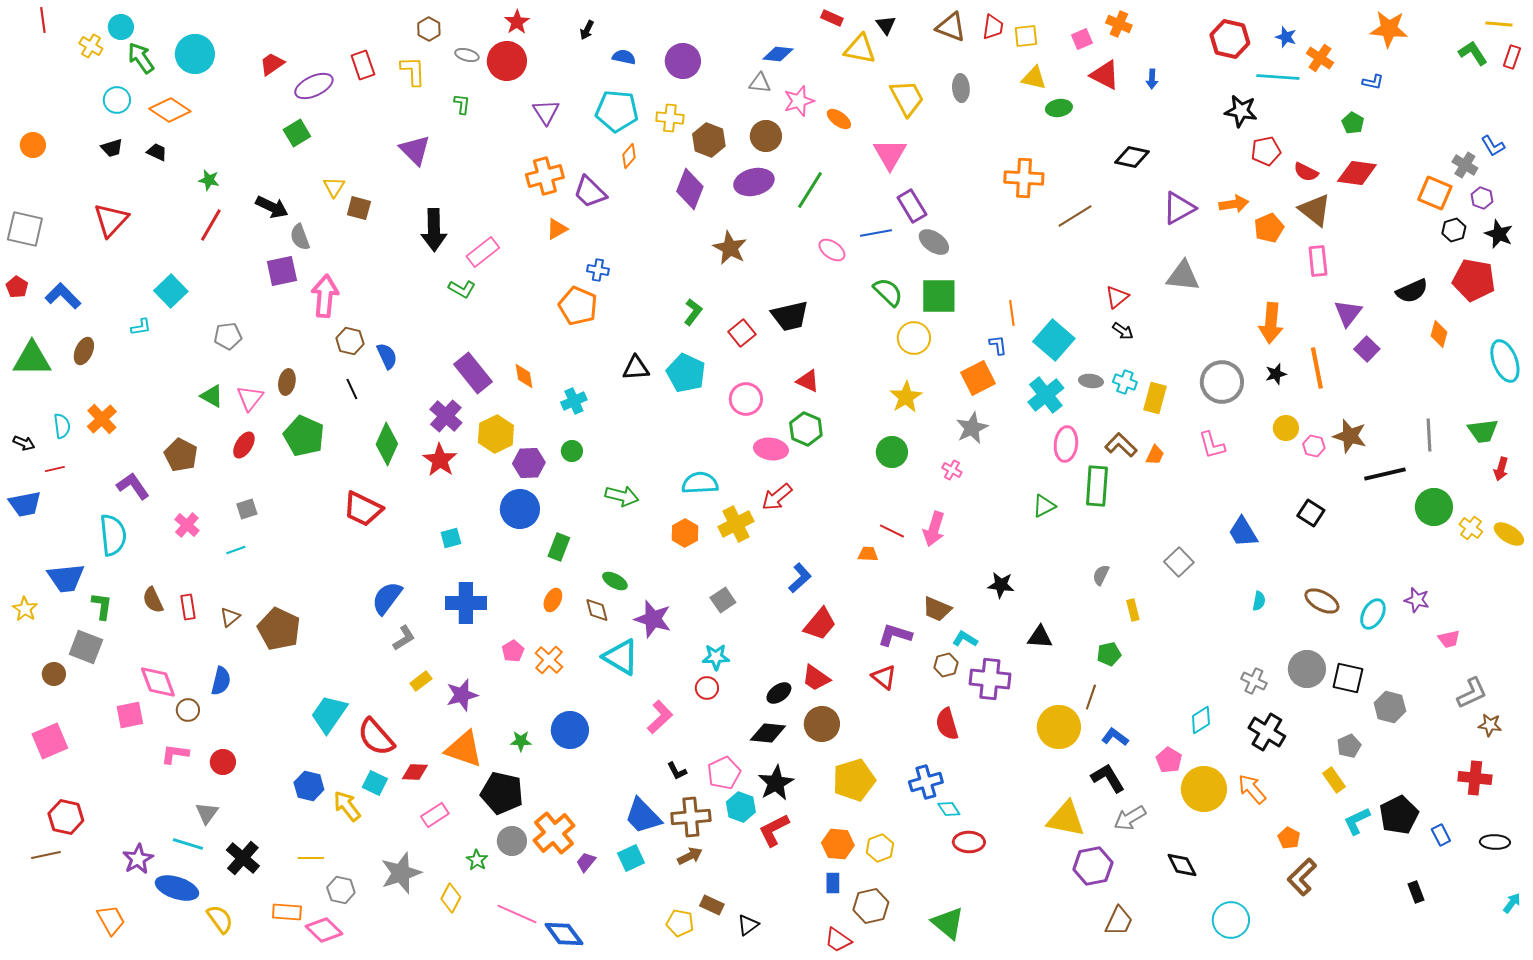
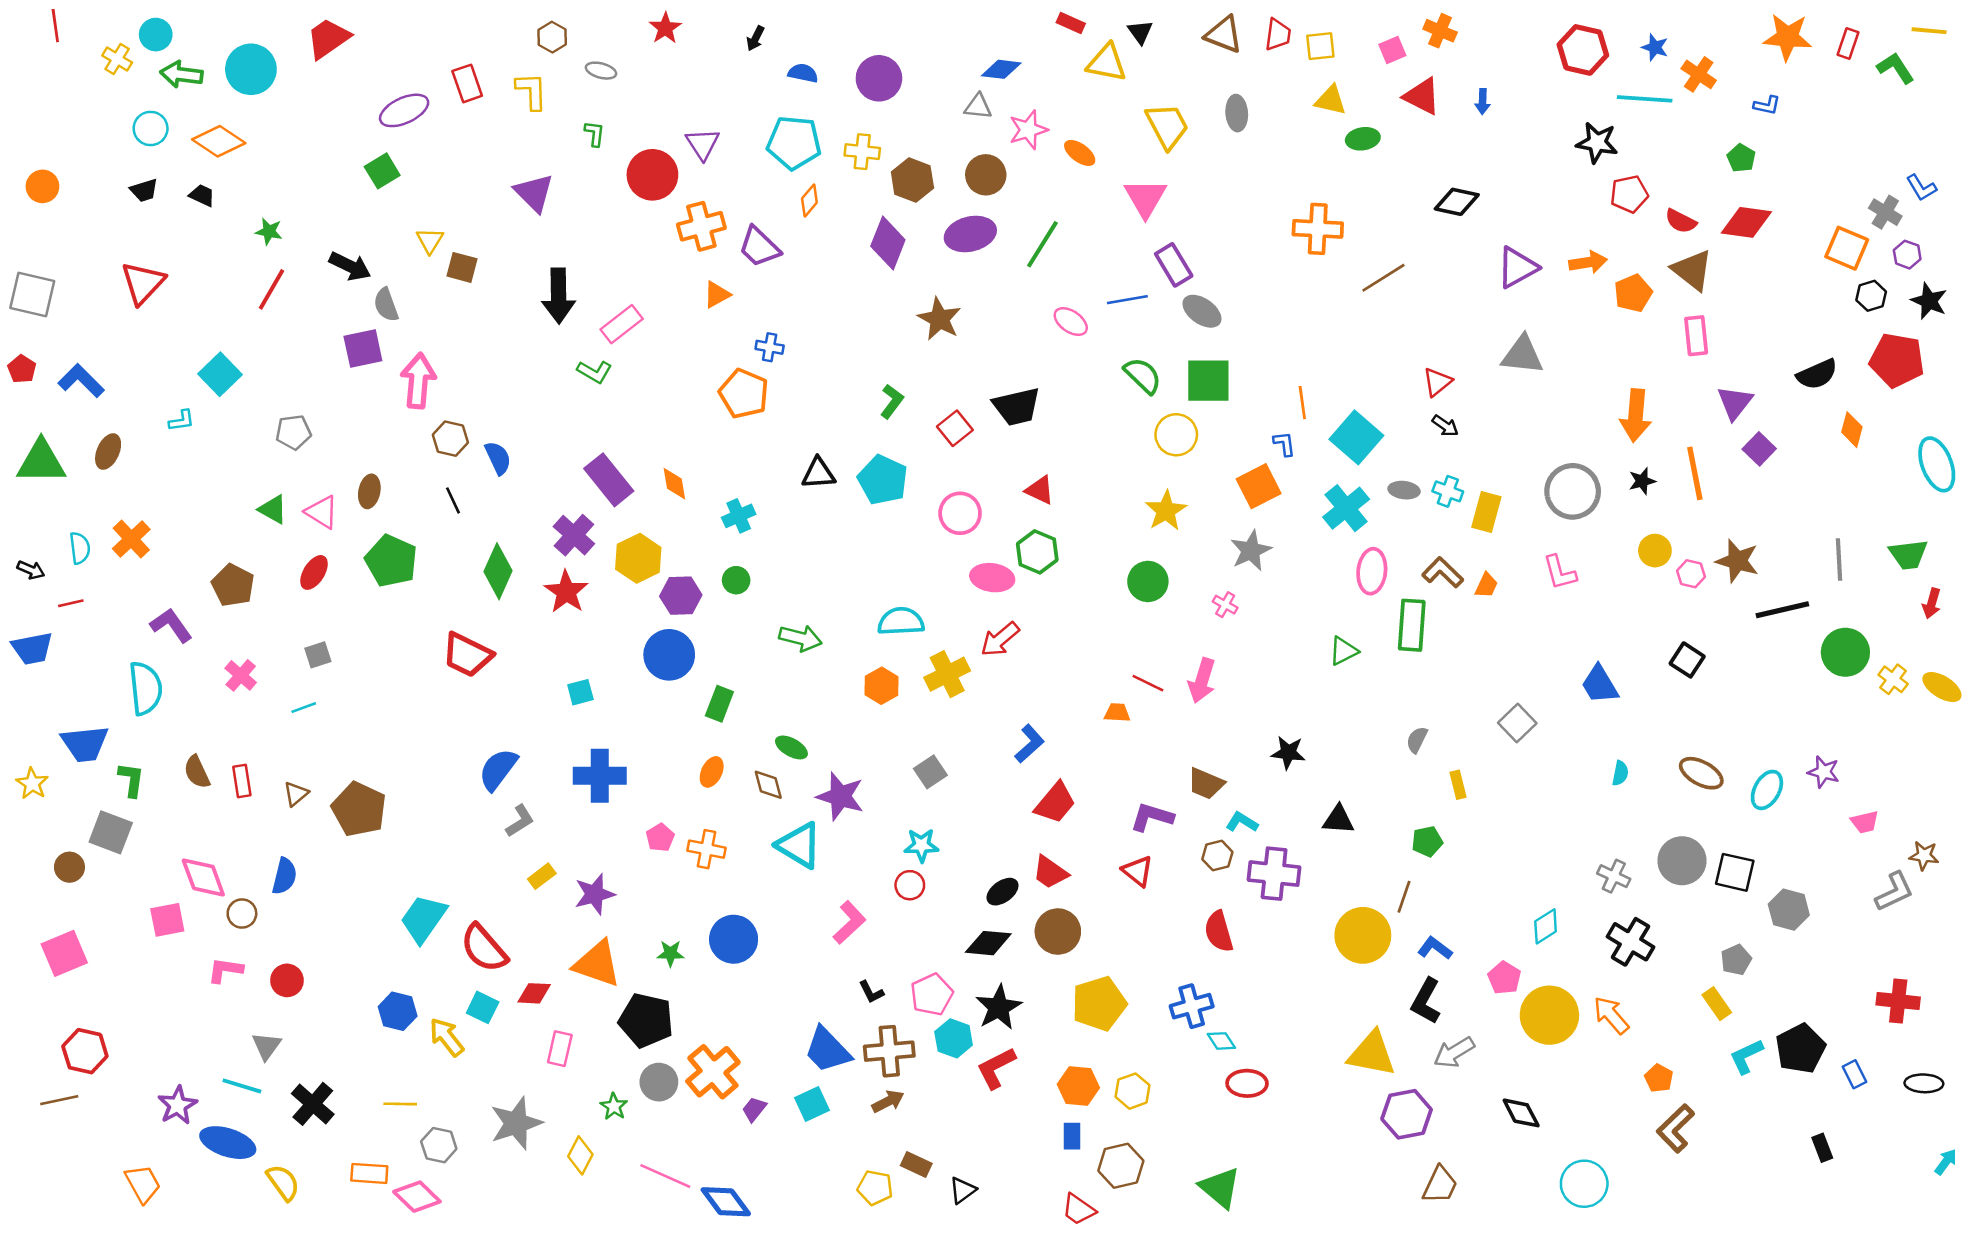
red rectangle: (1512, 57) -> (1848, 44), moved
green arrow: (141, 58) -> (181, 74), turned -48
red circle: (507, 61) -> (652, 175), moved
red trapezoid: (272, 64) -> (328, 38), moved, size x1.4
pink triangle: (250, 398) -> (322, 512), turned -36
orange cross: (549, 660) -> (707, 849), turned -32
brown star: (1490, 725) -> (1924, 856), moved
black L-shape: (1108, 778) -> (1426, 1001), turned -120
pink rectangle: (435, 815) -> (560, 1049), turned -44

